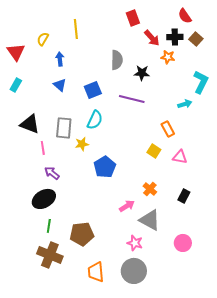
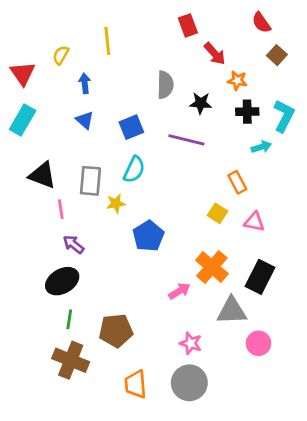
black cross: (175, 37) -> (247, 112), moved
cyan rectangle: (16, 85) -> (23, 120), size x1.5
orange cross: (150, 189) -> (212, 267), size x1.6
black rectangle: (184, 196) -> (260, 277), size x1.6
gray triangle: (150, 220) -> (232, 311), moved, turned -30

